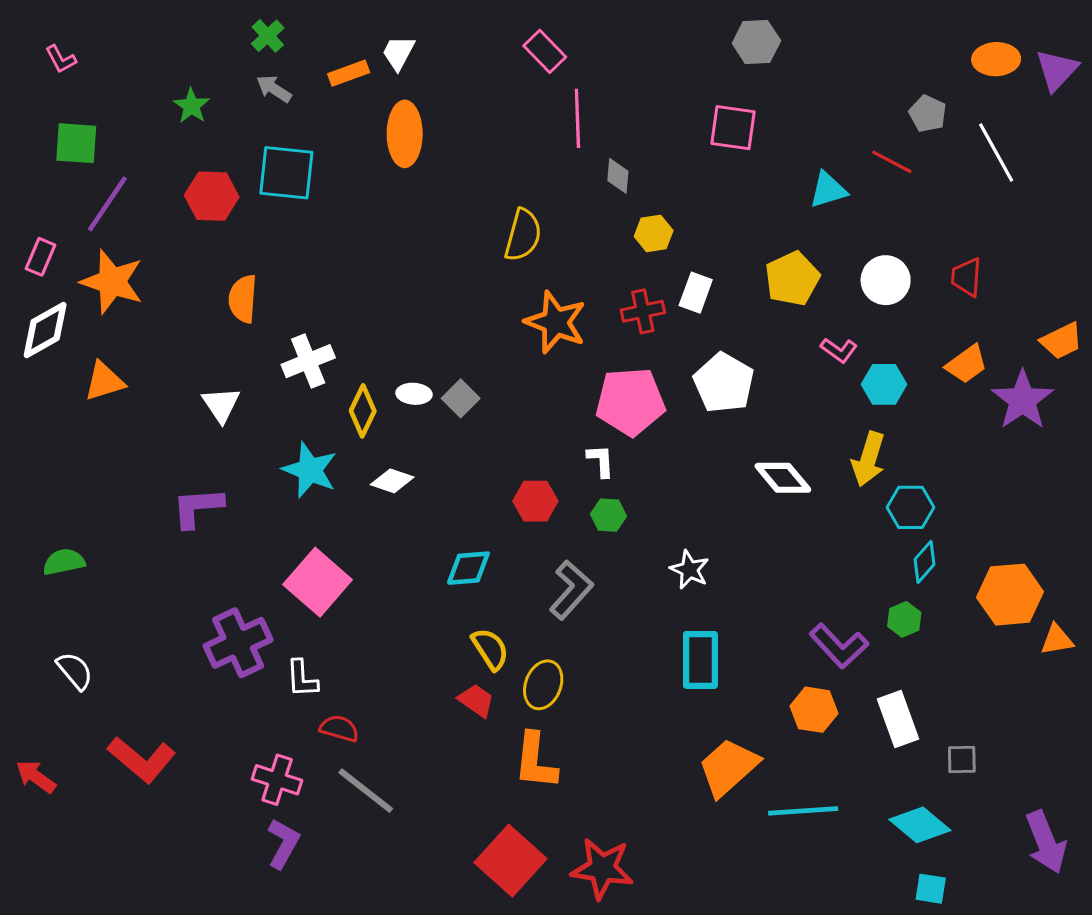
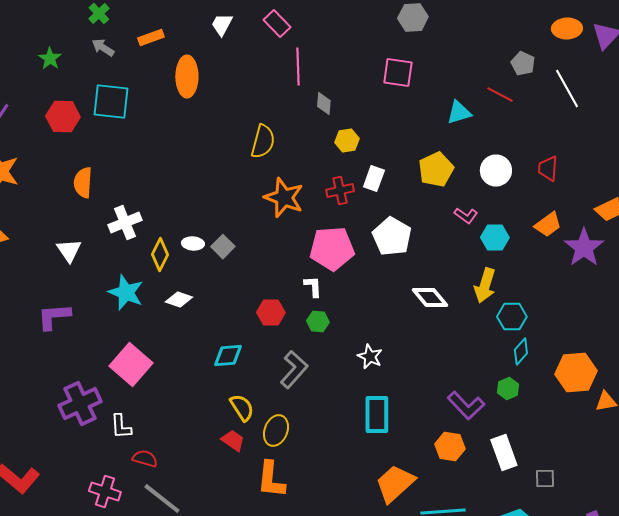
white trapezoid: (398, 53) -> (222, 24), moved

